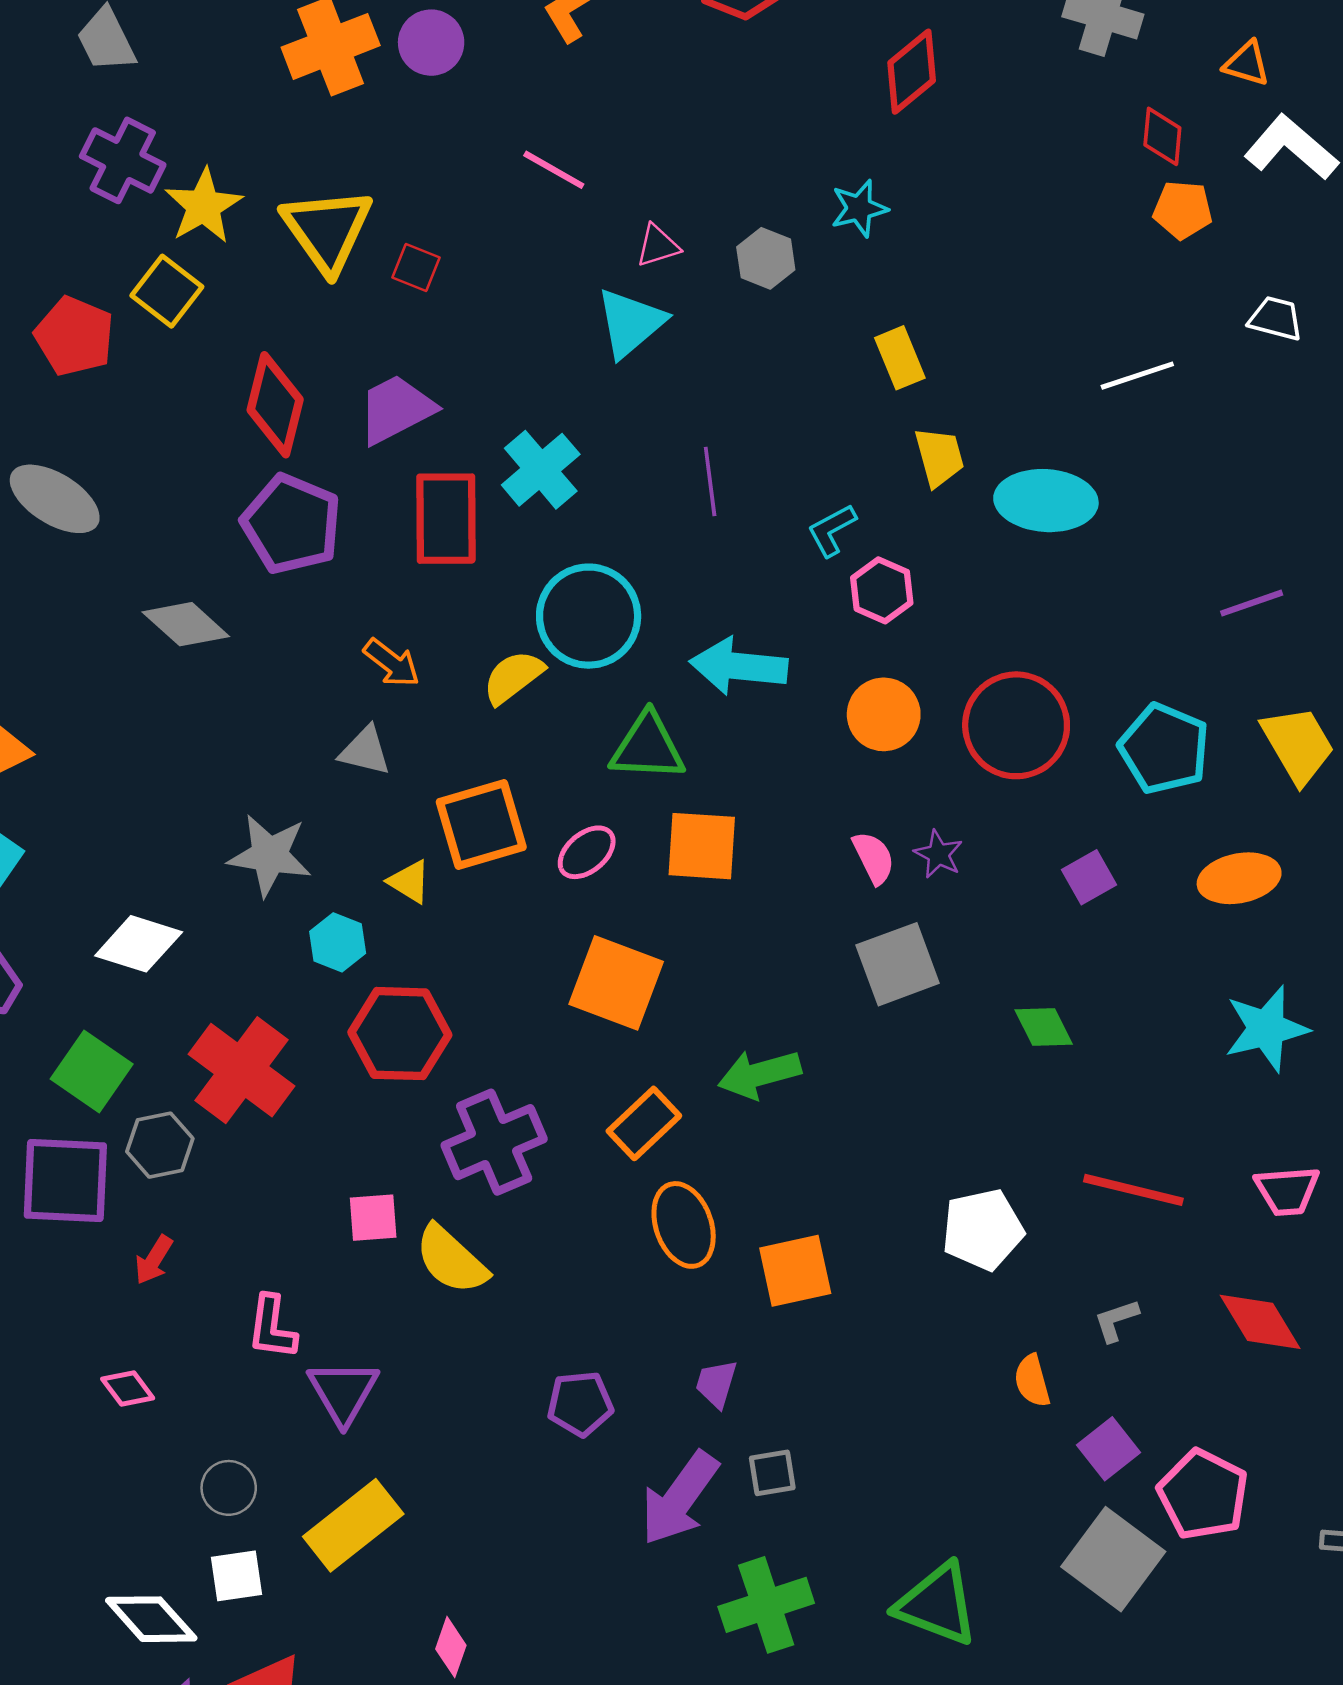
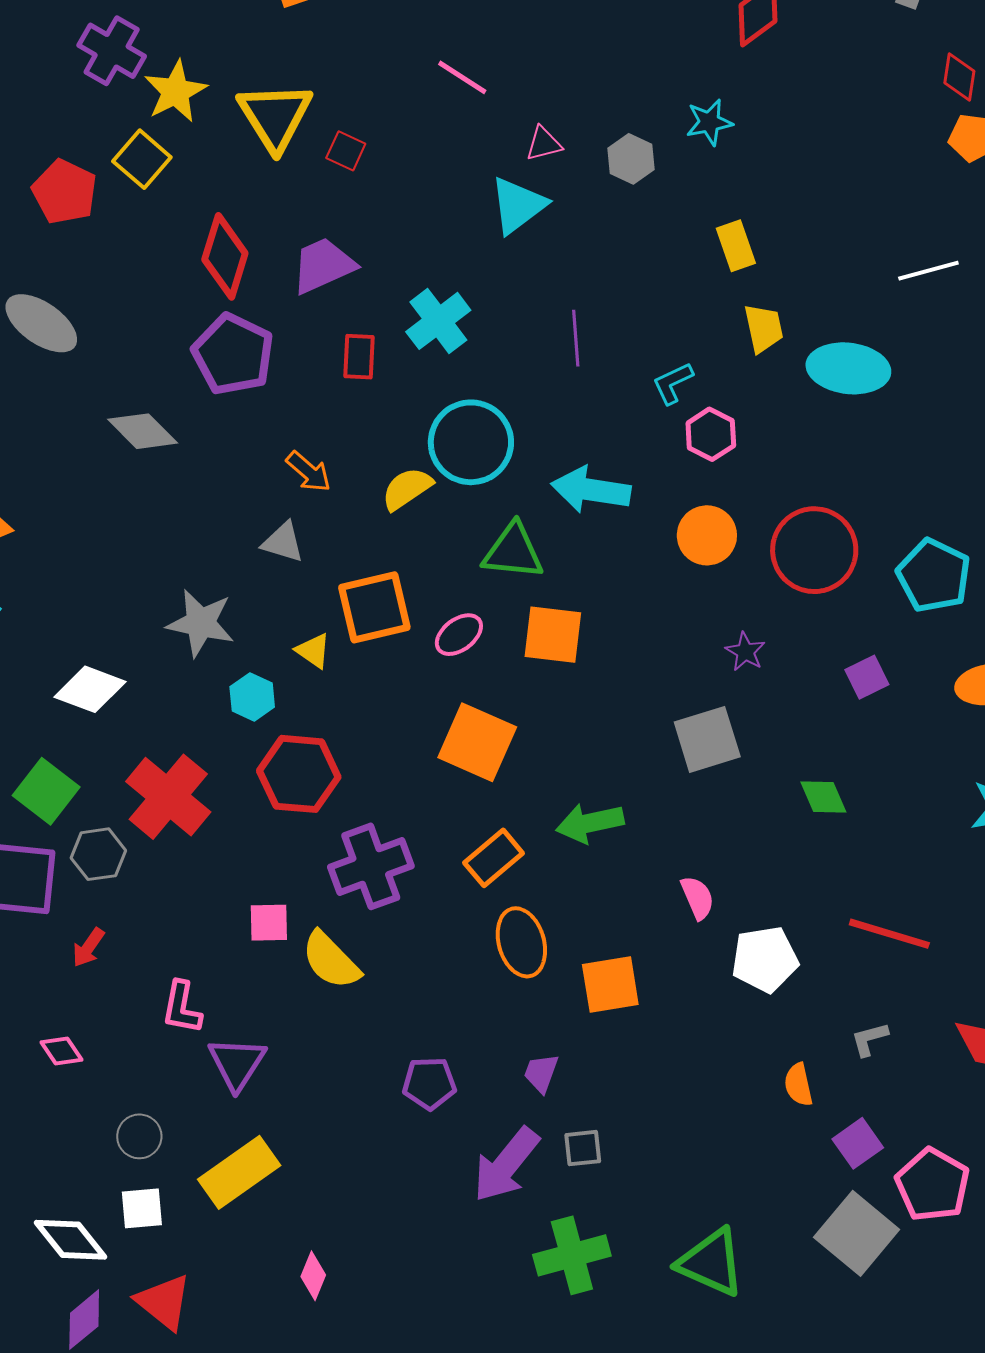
red rectangle: (446, 519) -> (359, 357), size x0.6
pink semicircle: (874, 858) -> (697, 898), moved

